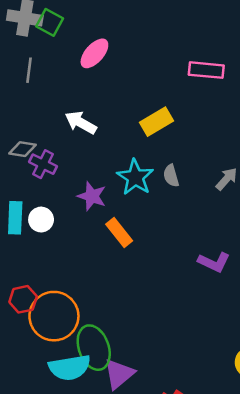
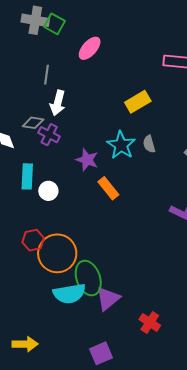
gray line: (29, 70) -> (46, 75), moved
white arrow: (81, 123) -> (58, 103), moved, turned -105
white circle: (41, 220) -> (48, 191), moved

